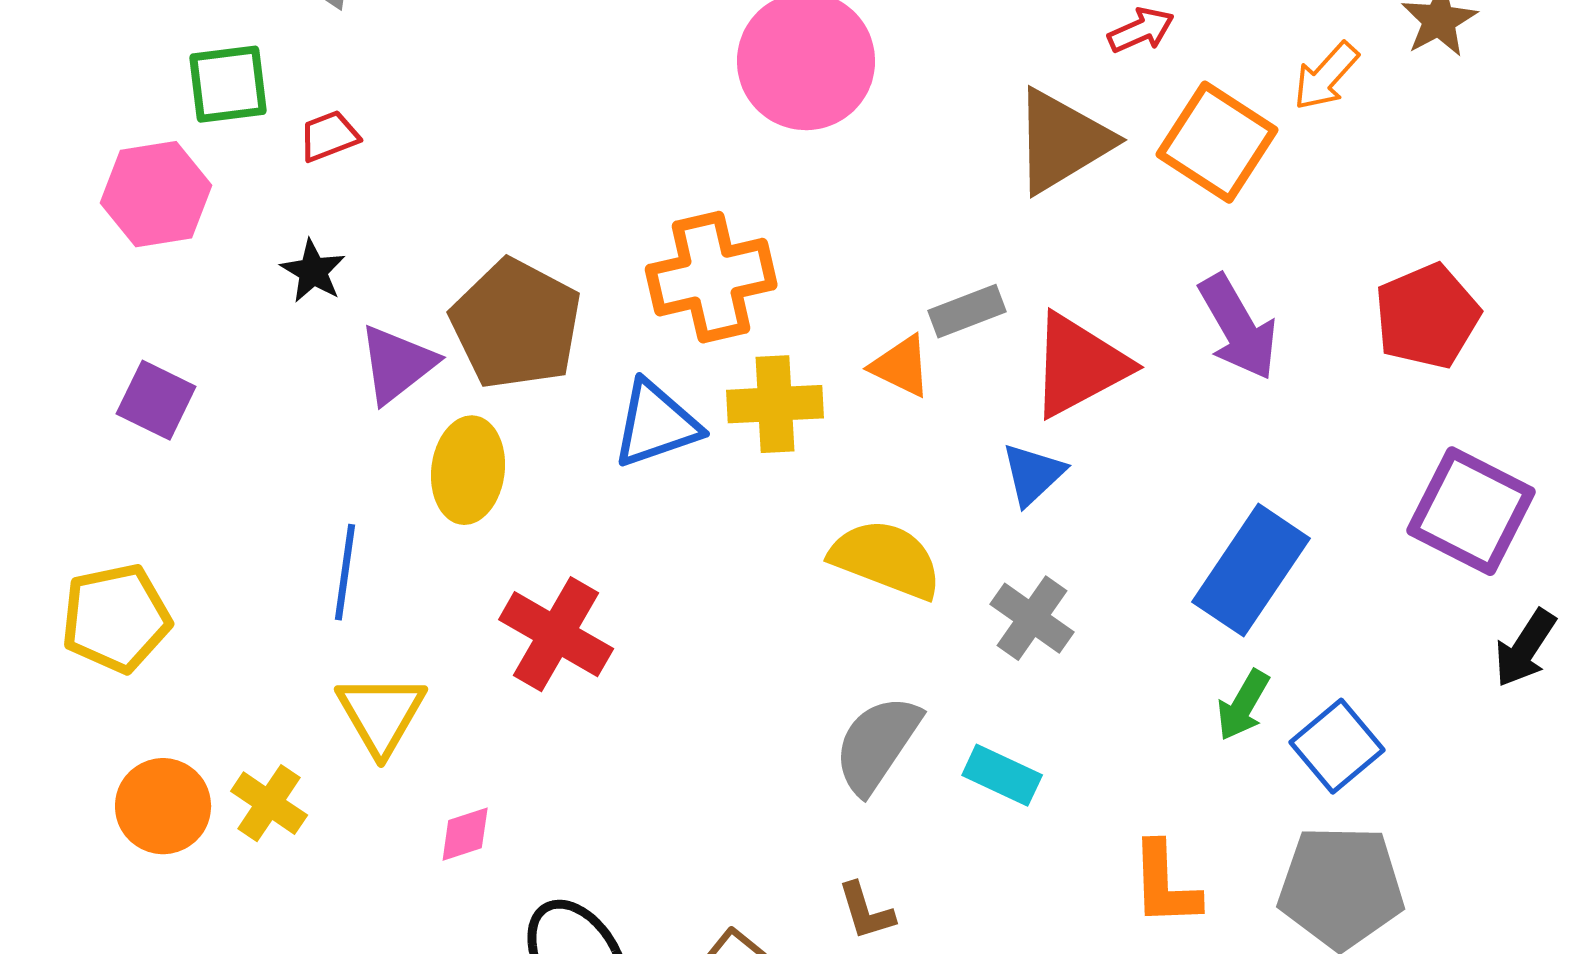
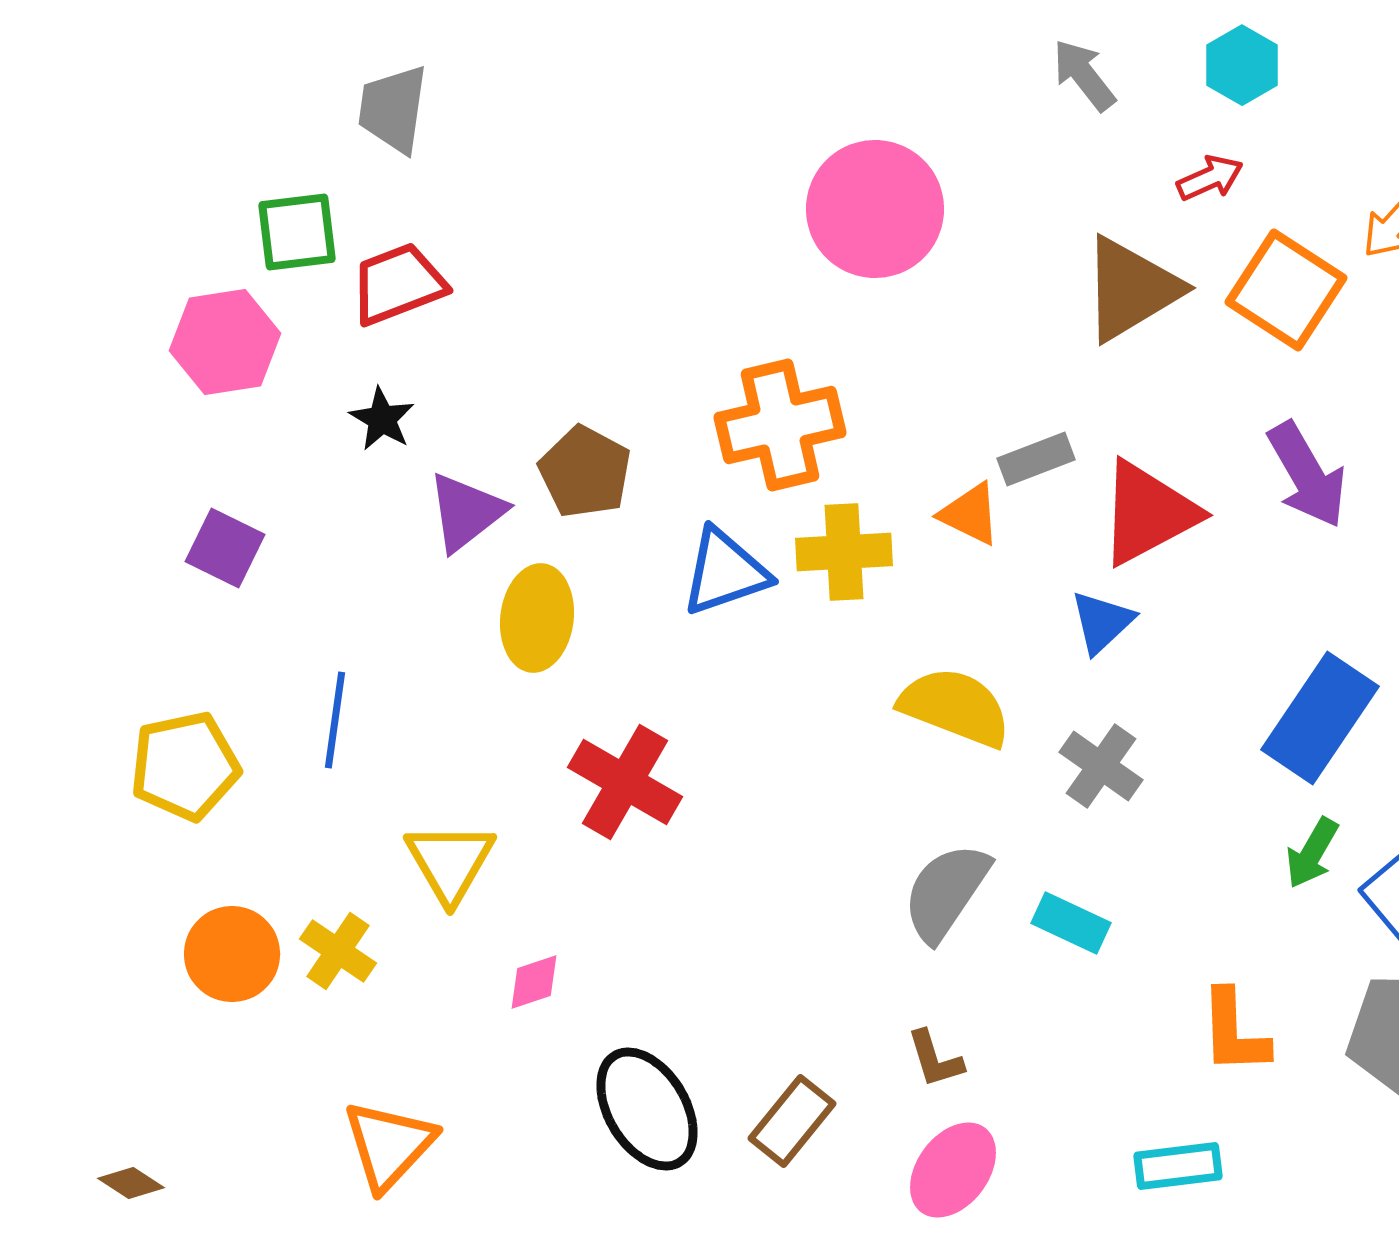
red trapezoid: (329, 136) -> (398, 284), size x1.6
brown pentagon: (516, 324) -> (585, 472), size x0.7
blue line: (345, 572) -> (335, 720), moved

